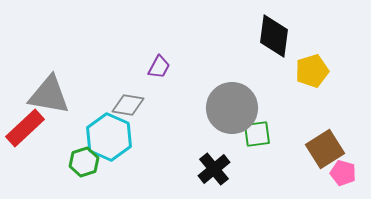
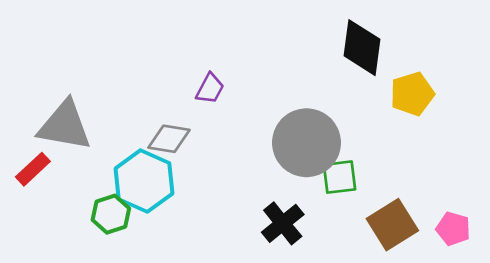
red rectangle: (25, 128) -> (33, 169), size x0.7
brown square: (325, 149) -> (392, 225), moved

